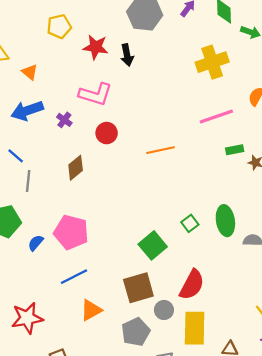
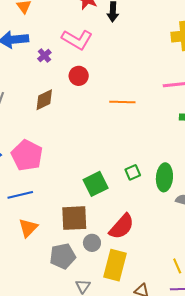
orange triangle: (91, 310) -> (28, 228), turned -30

